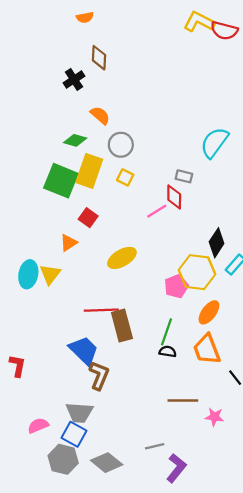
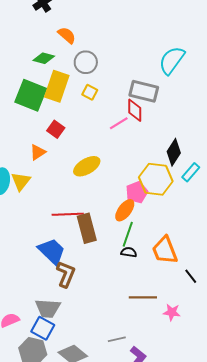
gray rectangle: (184, 176) -> (144, 91), size x1.8
orange ellipse: (209, 312) -> (125, 210), moved

